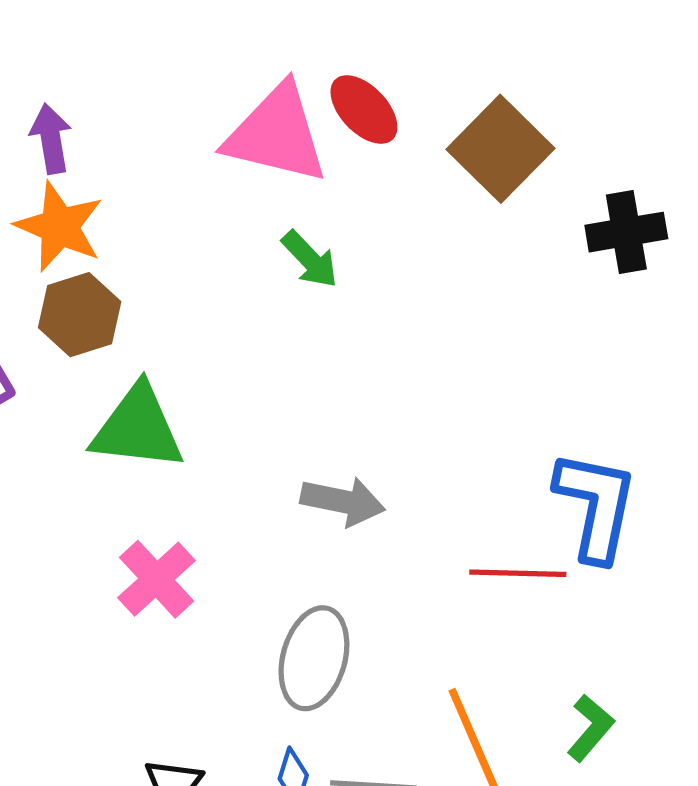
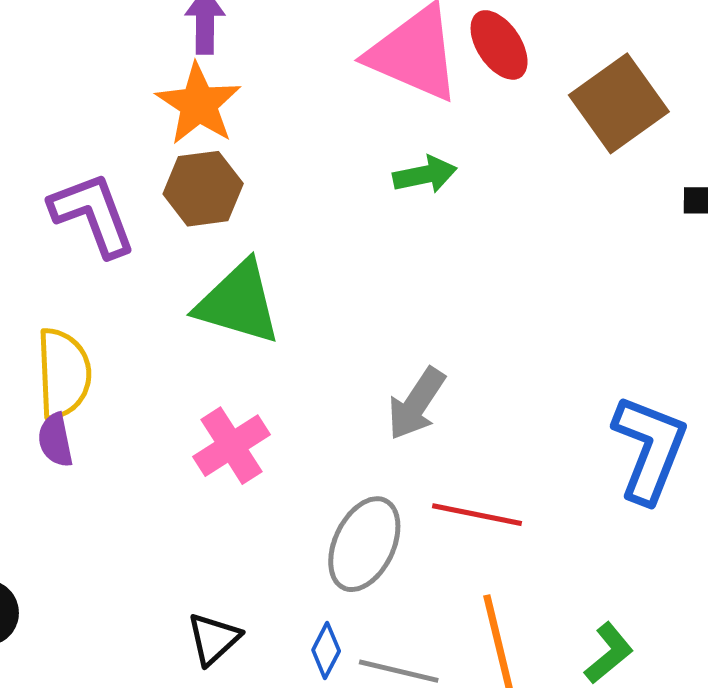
green arrow: (310, 259) -> (425, 175), turned -68
gray arrow: (343, 501) -> (416, 404), turned 102
red line: (518, 573) -> (477, 515), moved

